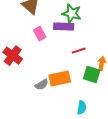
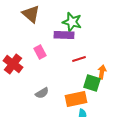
pink rectangle: (40, 34) -> (40, 52), moved
orange rectangle: (60, 79) -> (76, 99), moved

